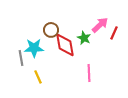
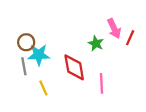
pink arrow: (100, 25) -> (114, 29), turned 108
brown circle: (51, 30) -> (26, 42), moved
red diamond: (65, 45) -> (74, 67), moved

